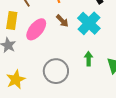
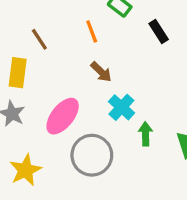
cyan cross: (89, 23) -> (121, 107), moved, size x0.7
pink ellipse: (36, 29) -> (63, 116), moved

